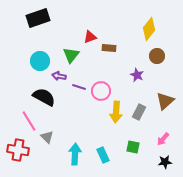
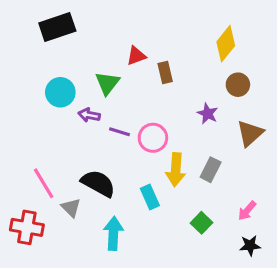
brown rectangle: (109, 48) -> (165, 73), turned 72
black semicircle: (44, 97) -> (98, 183), moved
brown triangle: (165, 101) -> (250, 133), moved
green square: (133, 147) -> (201, 223), turned 32
cyan rectangle: (103, 155) -> (150, 197), moved

